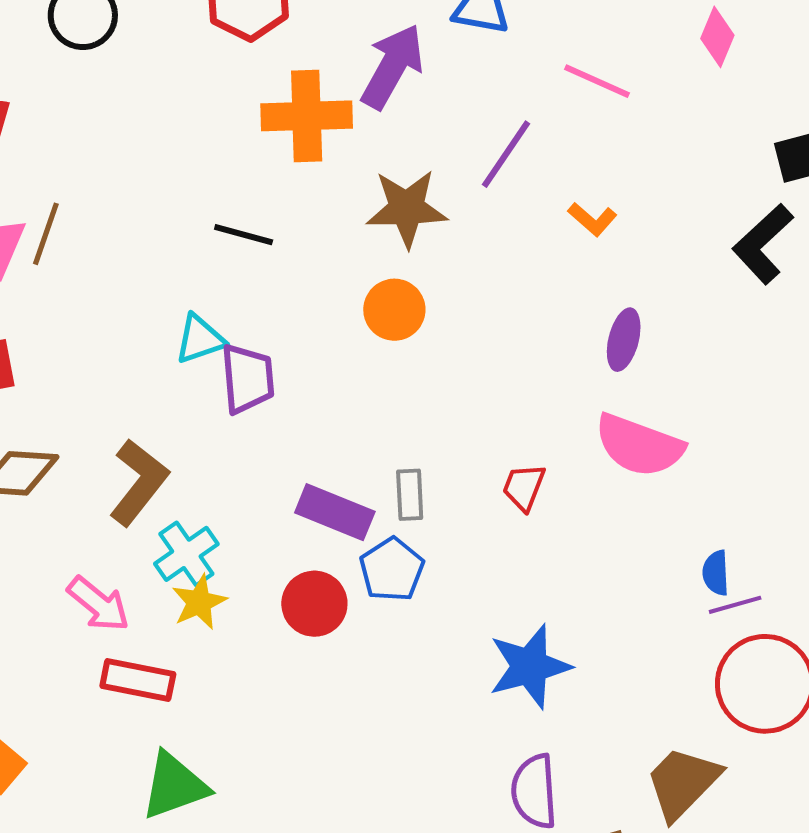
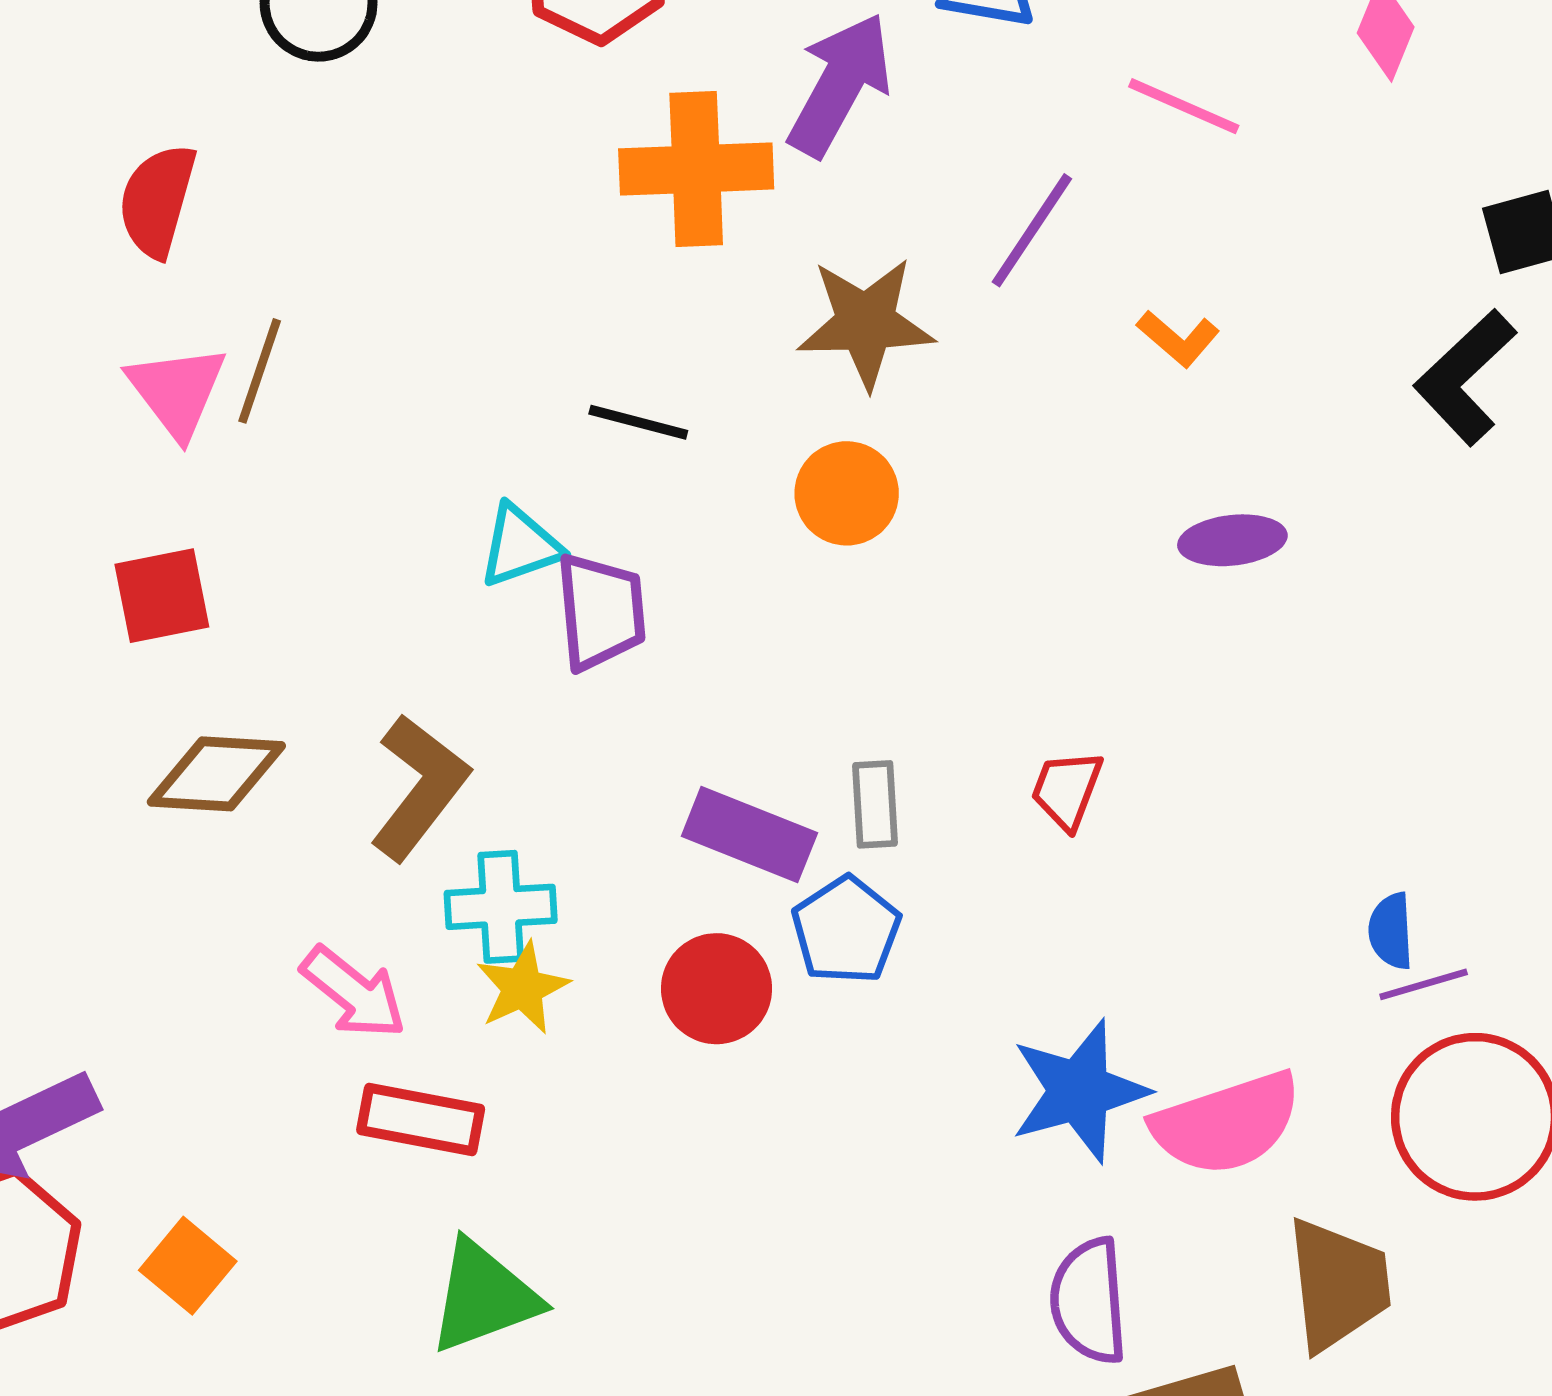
black line: (244, 235) -> (638, 422), moved
purple ellipse: (624, 340) -> (1232, 540), turned 70
pink semicircle: (639, 445) -> (1227, 1123), moved, turned -38
cyan cross: (186, 554) -> (501, 907), turned 32
brown trapezoid: (683, 783) -> (1338, 1284), turned 130

